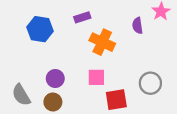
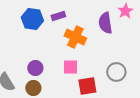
purple semicircle: (137, 26) -> (105, 23), size x1.5
blue hexagon: (40, 29) -> (32, 19), moved

